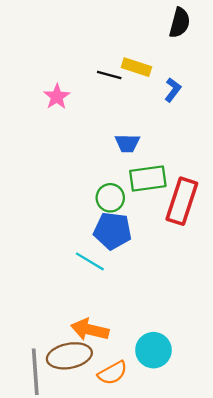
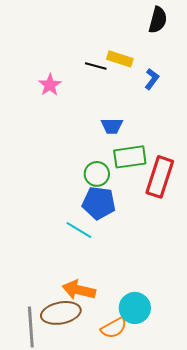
orange semicircle: (113, 373) -> (114, 328), moved

